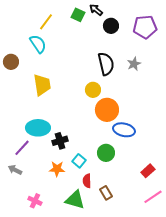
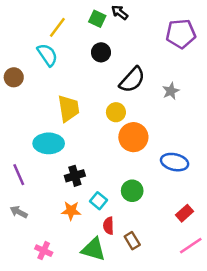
black circle: (111, 26) -> (101, 52), moved
black semicircle: (106, 64) -> (132, 80), turned 55
gray star: (134, 64) -> (171, 91), moved
yellow trapezoid: (42, 85) -> (69, 108), moved
cyan ellipse: (38, 128) -> (49, 143), moved
blue ellipse: (124, 130) -> (175, 162), moved
purple line: (22, 148) -> (19, 175), moved, turned -66

